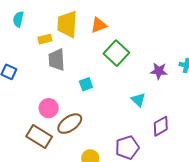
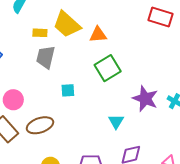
yellow trapezoid: (67, 24) -> (67, 24), turned -68
purple star: (159, 71) -> (145, 99), size x1.4
pink circle: (49, 108) -> (13, 100), moved

